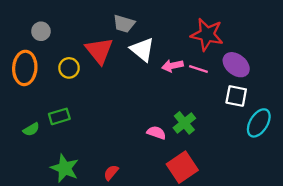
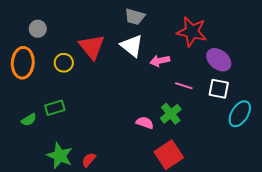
gray trapezoid: (124, 24) -> (135, 17), moved
pink line: (198, 69) -> (184, 86), moved
red semicircle: (111, 173) -> (89, 160), moved

